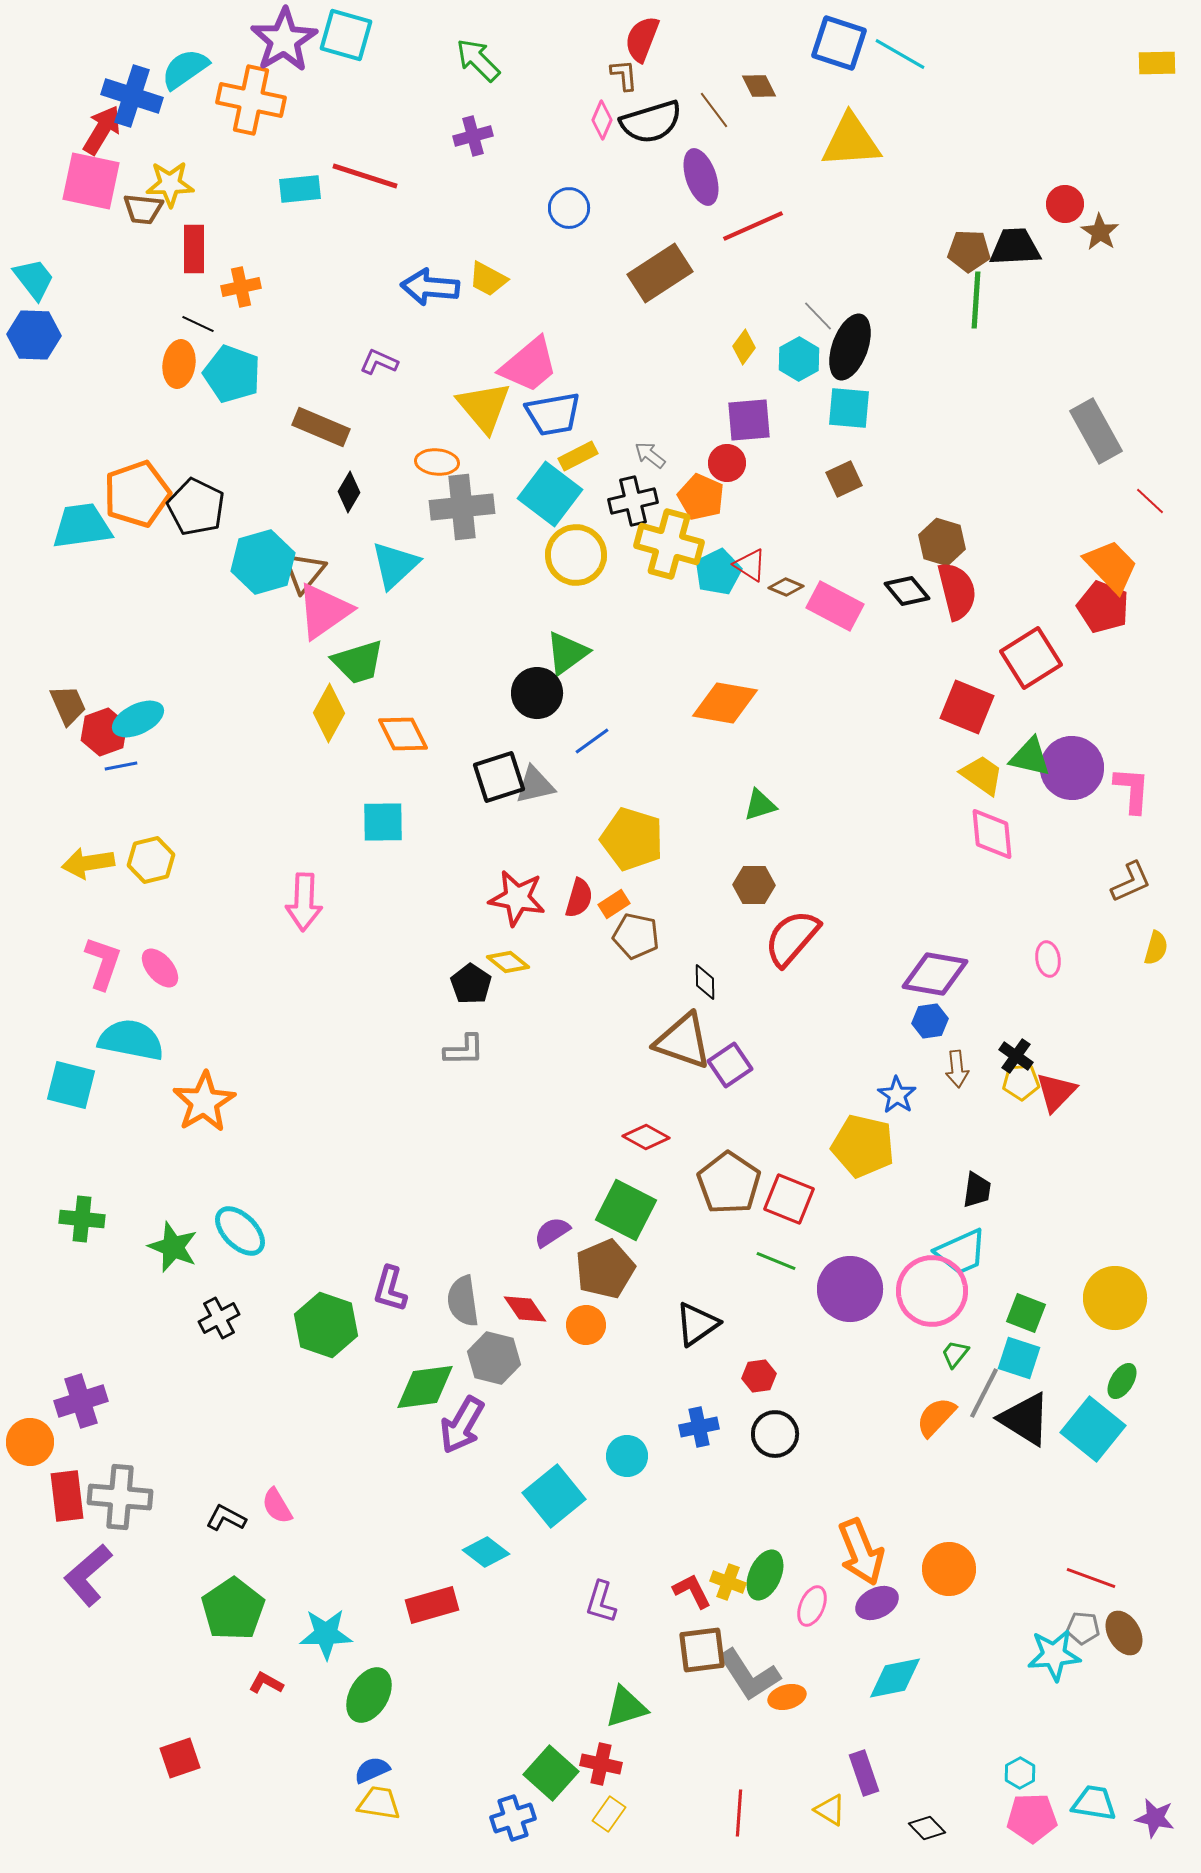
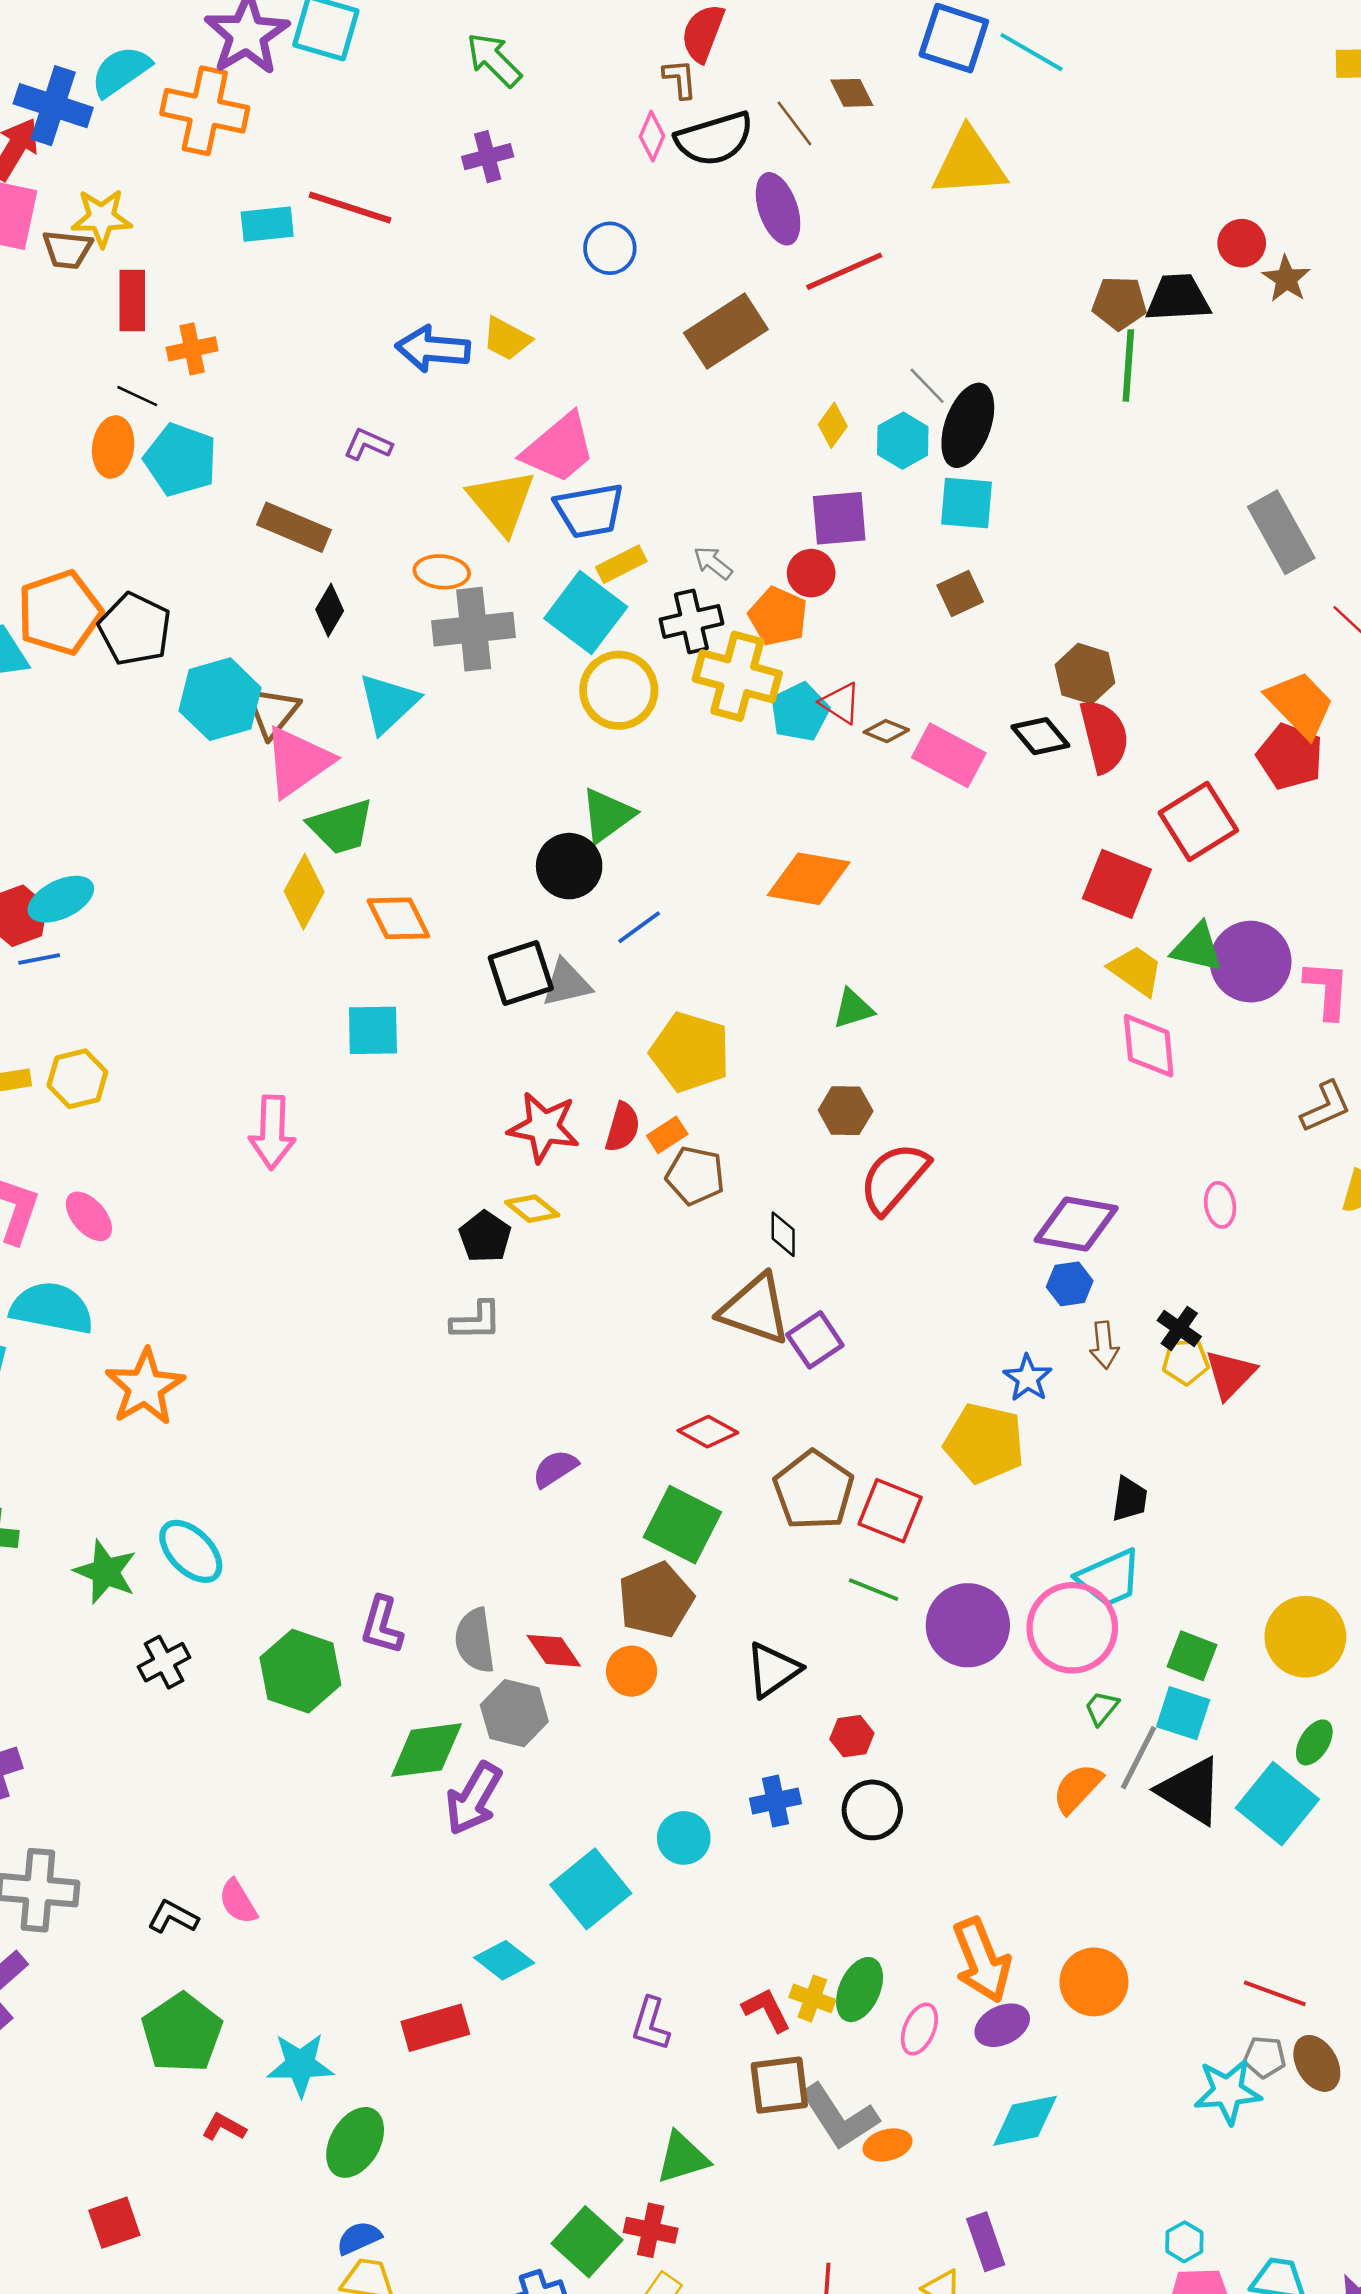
purple semicircle: (552, 1232) -> (555, 1469), moved

